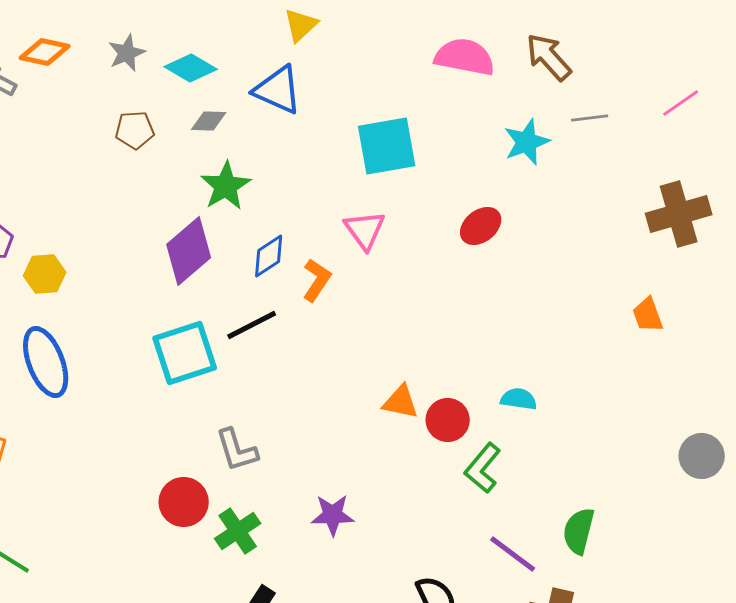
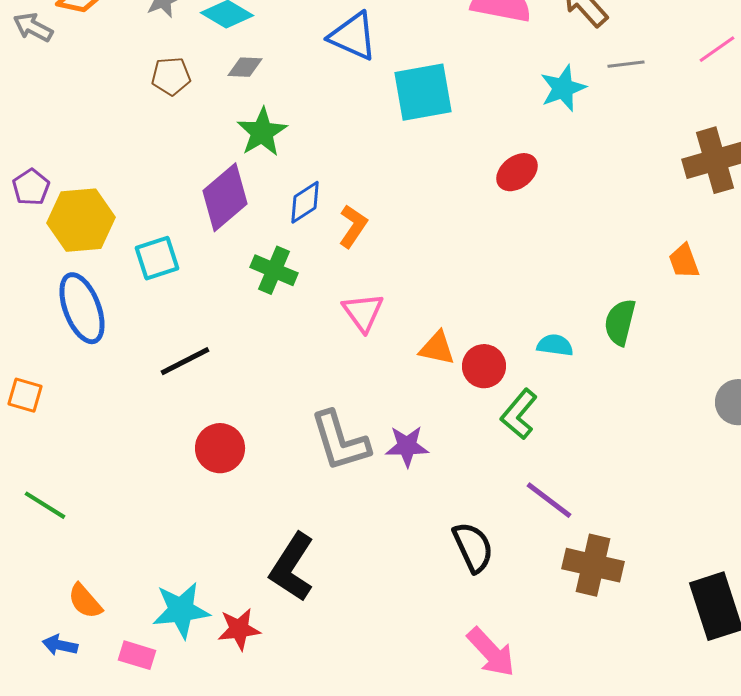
blue triangle: (278, 90) -> (353, 36), moved
pink triangle: (365, 230) -> (363, 312), moved
yellow hexagon: (45, 274) -> (81, 220), size x1.6
black line: (252, 325) -> (185, 361), moved
cyan square: (185, 353) -> (157, 258), moved, size x0.7
gray L-shape: (237, 450) -> (340, 441), moved, size x1.4
purple star: (333, 515) -> (407, 446), moved
green cross: (238, 531) -> (274, 270), moved, turned -33
green semicircle: (579, 531) -> (620, 322), moved

